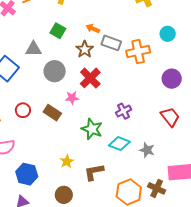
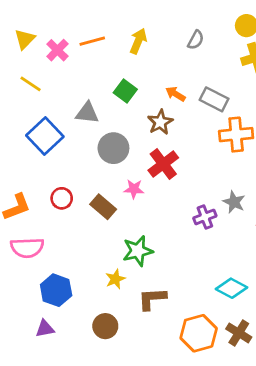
gray rectangle: (111, 43) -> (214, 99), moved
green star: (92, 129) -> (138, 251), moved, turned 30
cyan diamond: (119, 144) -> (231, 288), moved
gray star: (147, 150) -> (234, 202), moved

